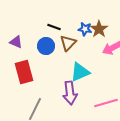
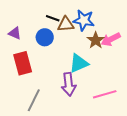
blue star: (85, 29) -> (84, 20), size x1.5
brown star: (99, 29) -> (96, 40), moved
brown triangle: (68, 43) -> (66, 24), moved, turned 42

